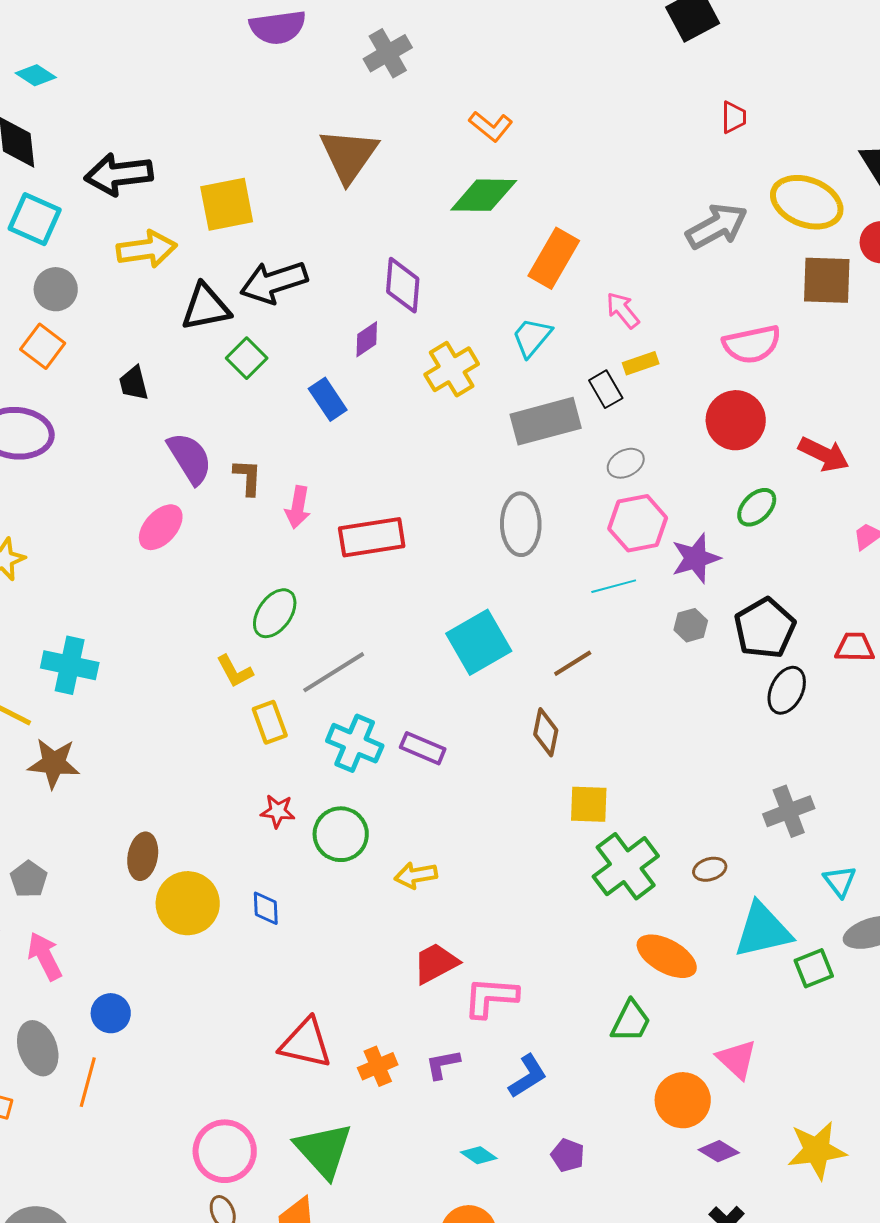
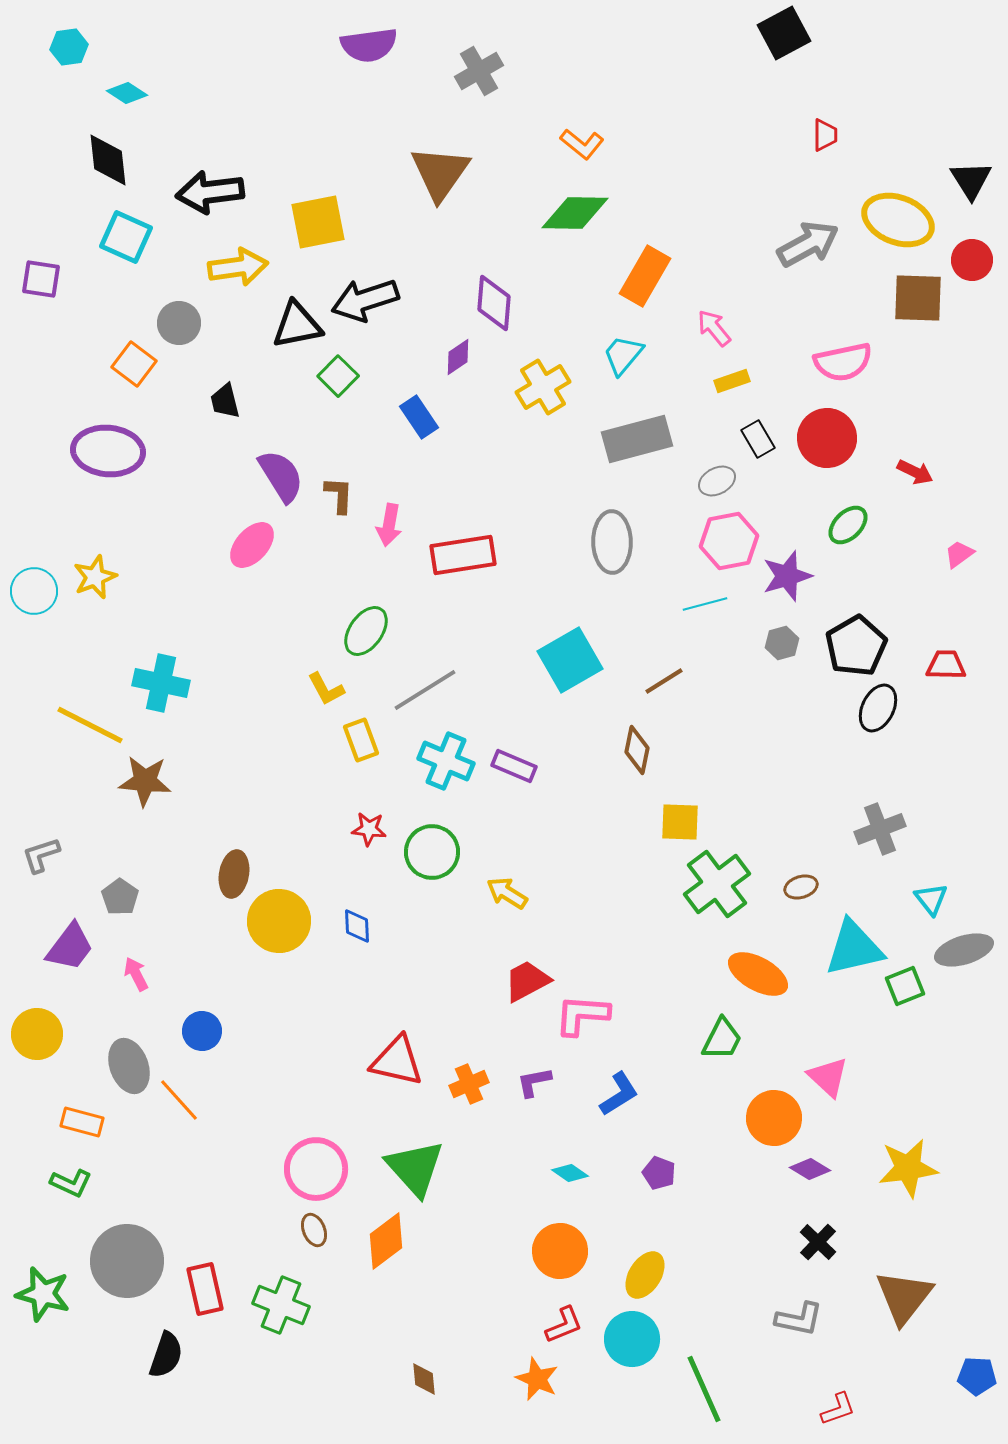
gray circle: (56, 289) -> (179, 323), moved
black rectangle: (606, 389) -> (758, 439), moved
red arrow: (824, 454) -> (915, 472), size x0.7
yellow arrow: (416, 875) -> (507, 893), turned 42
pink arrow: (45, 956) -> (136, 974), size x0.7
orange line: (88, 1082) -> (179, 1100), turned -57

